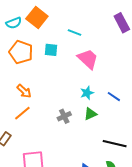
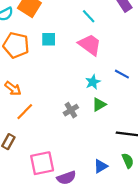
cyan line: (75, 33) -> (89, 16), moved, turned 32
orange arrow: (24, 91) -> (13, 88), moved
blue line: (114, 97) -> (122, 74), moved

